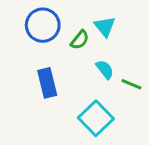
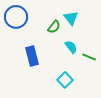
blue circle: (43, 25) -> (16, 17), moved
cyan square: (96, 118) -> (65, 80), size x0.7

